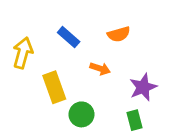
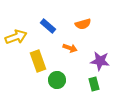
yellow arrow: (23, 53) -> (16, 37), turned 55
purple star: (143, 87) -> (100, 61), turned 30

